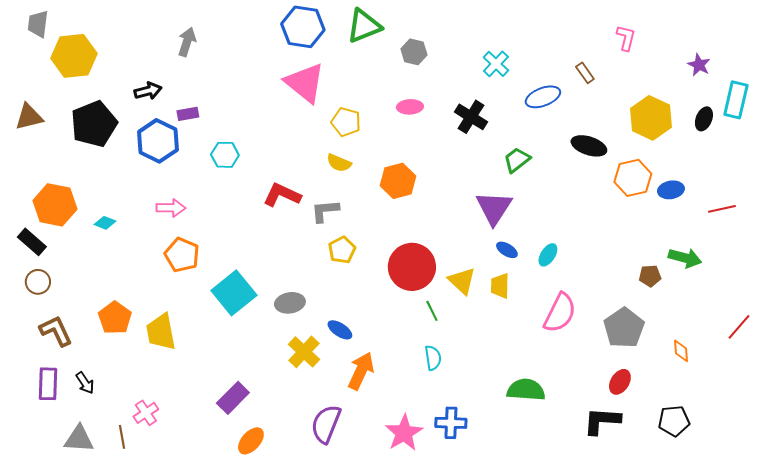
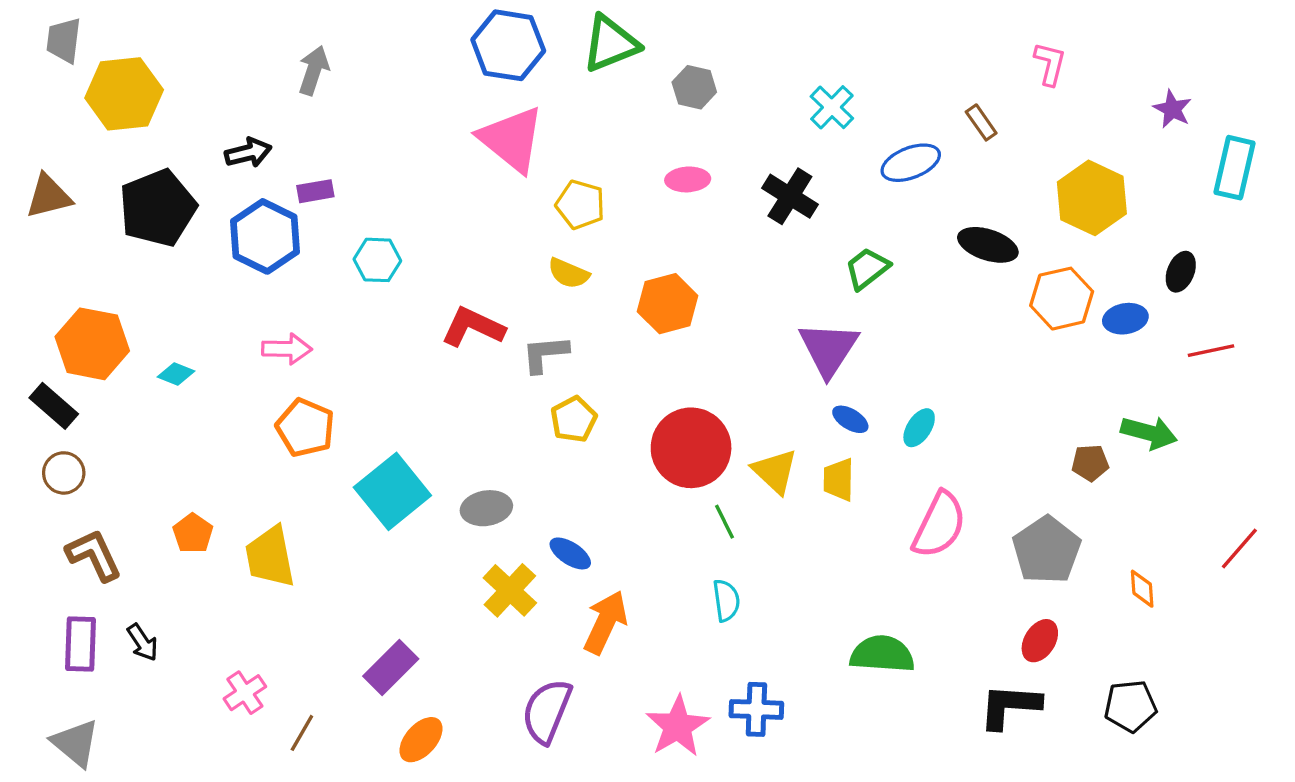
black ellipse: (704, 119) -> (1181, 272), moved
orange pentagon: (115, 318) -> (193, 533), size x0.7
brown line: (122, 437) -> (302, 733), moved, turned 40
gray triangle: (79, 439) -> (75, 743), moved, turned 36

